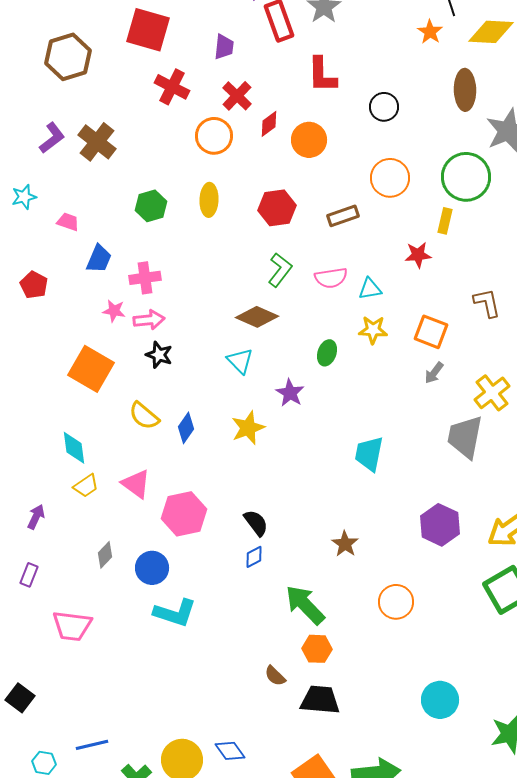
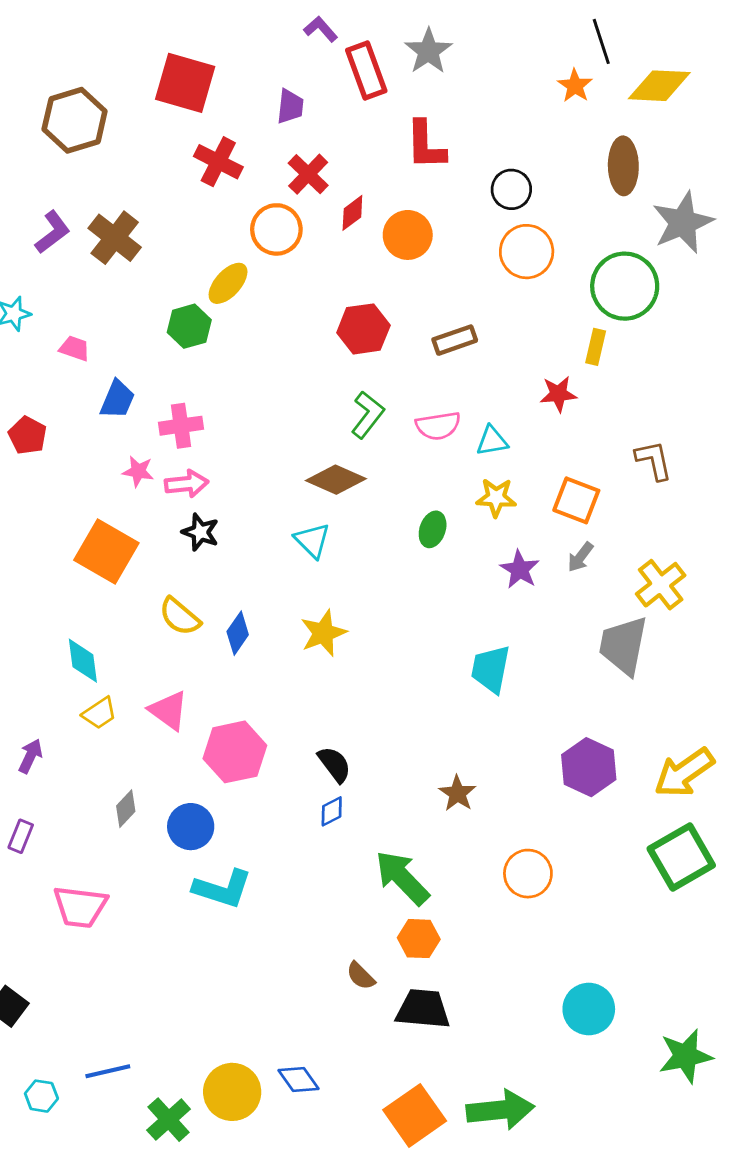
orange circle: (390, 178) -> (527, 252), moved
yellow ellipse: (209, 200) -> (228, 283), moved, turned 40
purple star: (290, 393) -> (520, 569), moved

